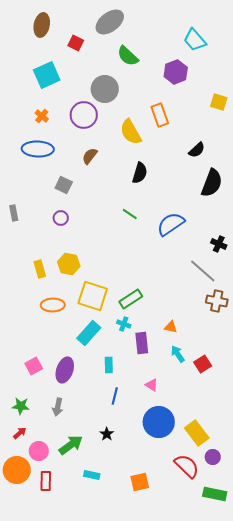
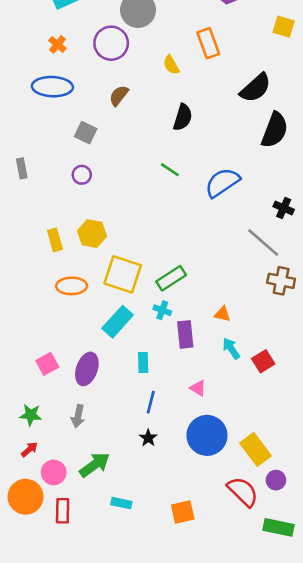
yellow semicircle: (131, 132) -> (171, 65), size x0.6
black semicircle: (197, 150) -> (256, 88), size x1.5
black star: (107, 434) -> (148, 438), moved

